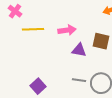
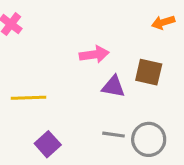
yellow line: (33, 29) -> (29, 98), moved

